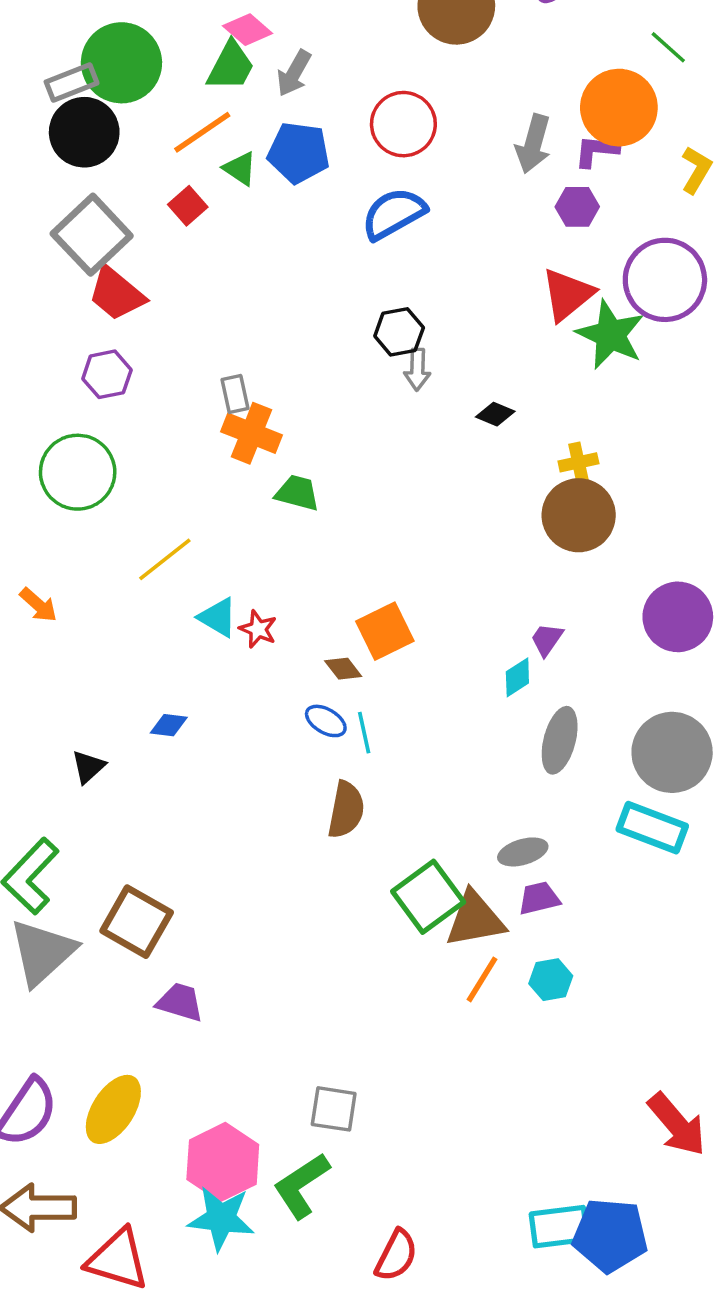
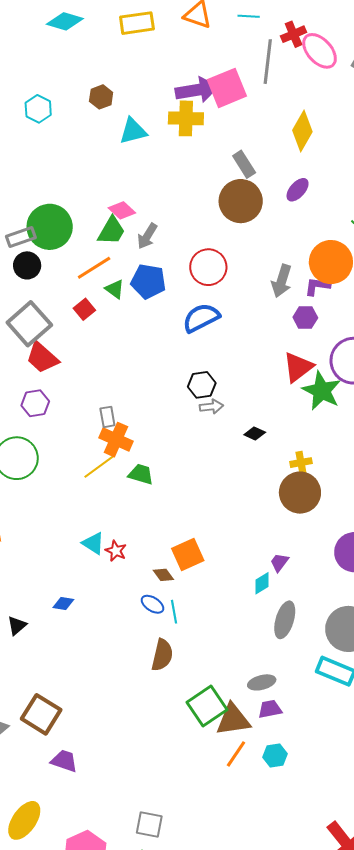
black circle: (84, 132) -> (27, 265), size x0.7
gray arrow: (417, 369) -> (211, 407), turned -100
yellow line: (165, 559) -> (99, 467), moved

